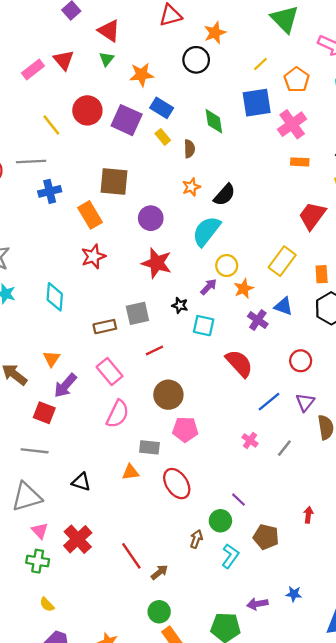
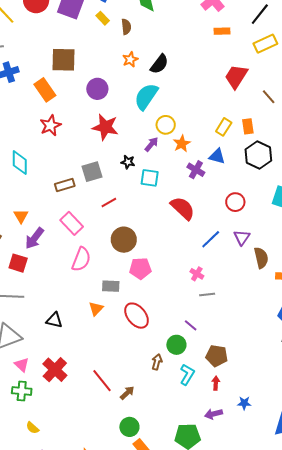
yellow rectangle: (282, 261) -> (224, 127), moved, size x0.7
gray line: (284, 448) -> (207, 294), moved, turned 49
orange triangle: (130, 472) -> (96, 309), turned -35
red arrow: (308, 515) -> (216, 383), moved

